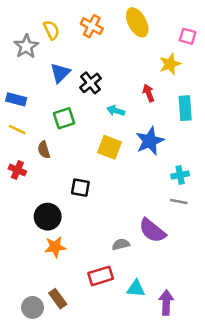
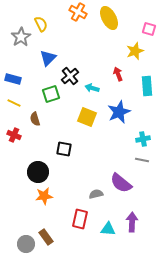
orange cross: (92, 26) -> (78, 12), moved
black cross: (91, 83) -> (70, 76), moved
red rectangle: (101, 276) -> (80, 219), turned -60
purple arrow: (166, 302) -> (132, 222), moved

